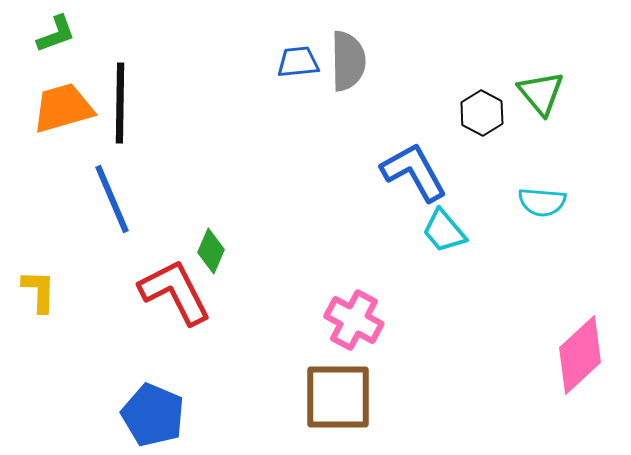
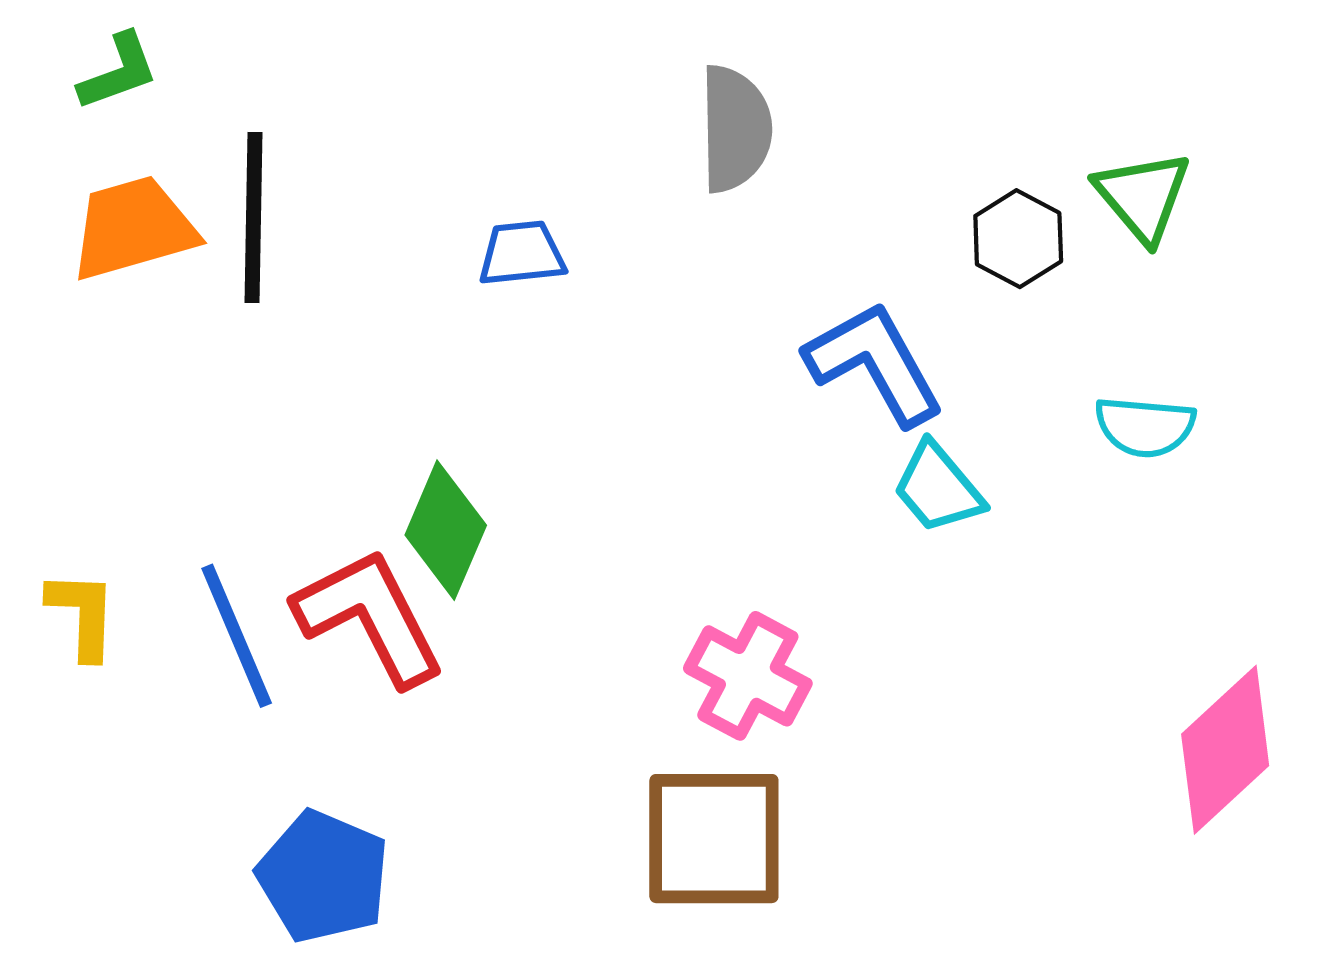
blue trapezoid: (298, 62) -> (522, 253), moved
blue line: (112, 199) -> (237, 636), moved
green diamond: (211, 251) -> (446, 530), size x1.4

